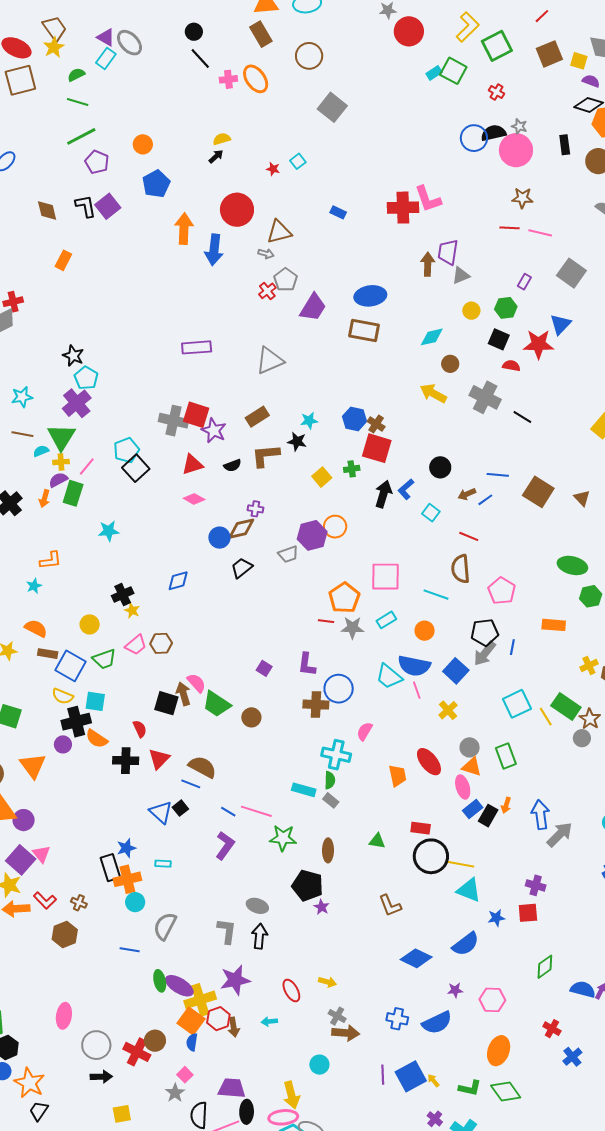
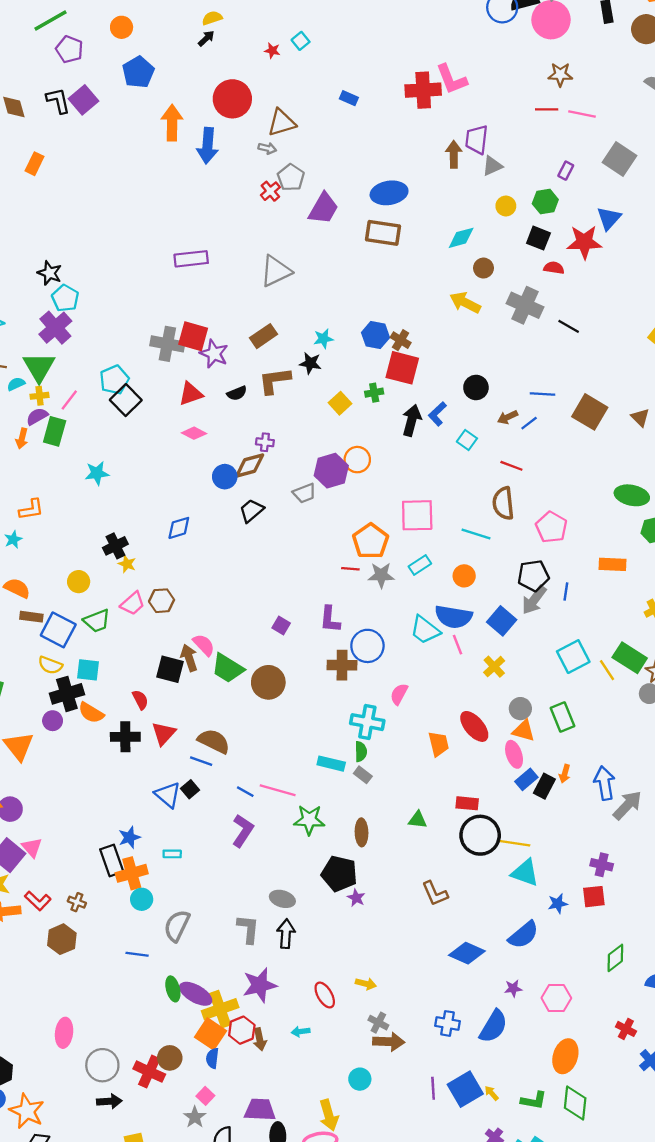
brown circle: (251, 717) -> (268, 682), size x1.5
blue semicircle: (437, 1023) -> (493, 1026), turned -32
green diamond: (506, 1092) -> (575, 1103), turned 44

